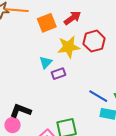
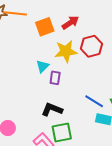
purple rectangle: (58, 74) -> (55, 78), turned -64
black L-shape: (20, 111) -> (52, 109), moved

